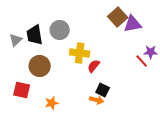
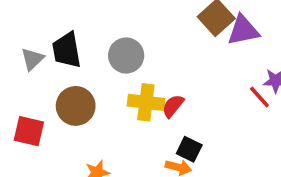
gray circle: (60, 30) -> (126, 56), moved
yellow cross: (80, 53) -> (146, 102), moved
red square: (22, 90) -> (29, 131), moved

